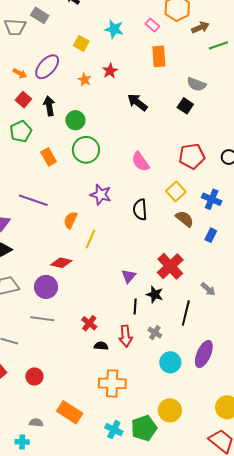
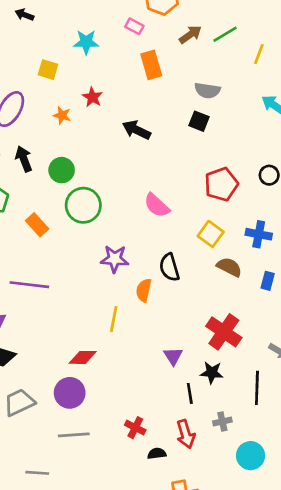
brown arrow: (200, 27) -> (190, 35), moved
orange semicircle: (70, 220) -> (144, 290), moved
gray cross: (155, 333) -> (222, 422), turned -32

